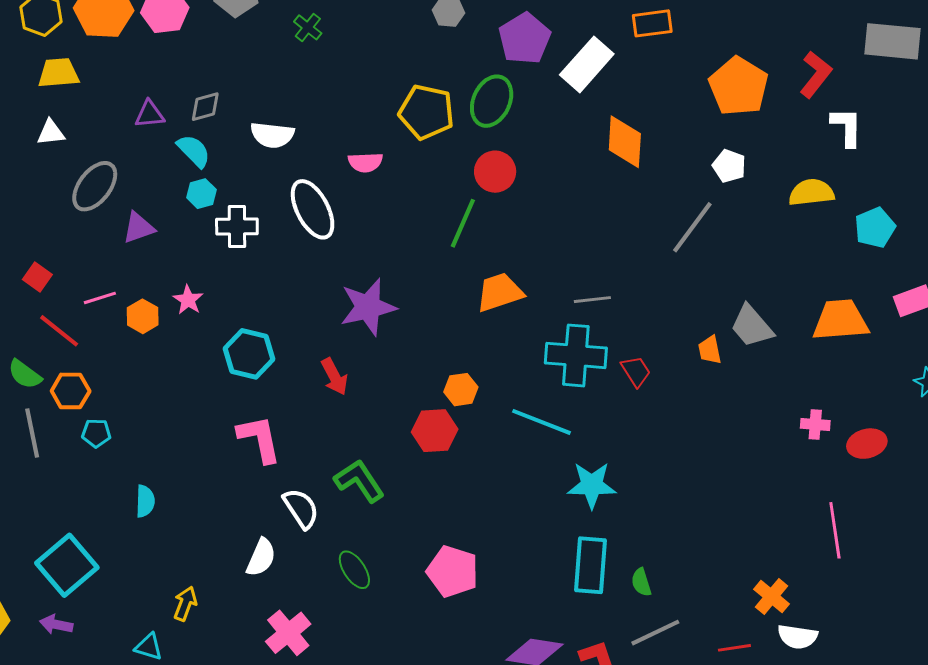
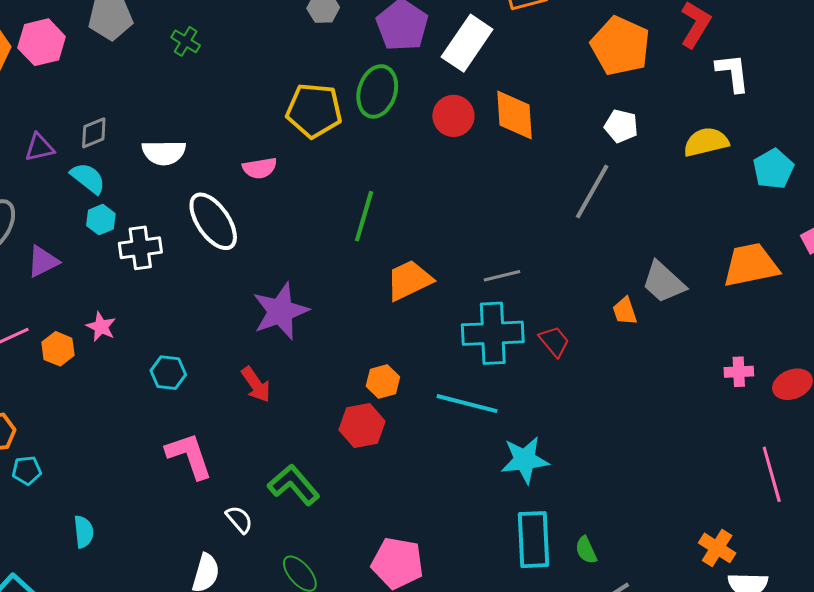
red circle: (495, 172) -> (453, 116), moved
cyan hexagon: (249, 354) -> (168, 373), size x0.7
white semicircle: (301, 508) -> (239, 519), size x0.7

